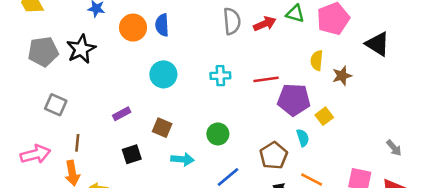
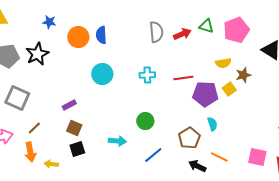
yellow semicircle: (317, 60) -> (223, 63), turned -105
gray square: (56, 105) -> (17, 98), size x1.4
yellow square: (324, 116) -> (229, 89), moved
brown square: (162, 128) -> (74, 128), moved
brown line: (77, 143) -> (34, 128), turned 40
black square: (132, 154) -> (77, 149), moved

